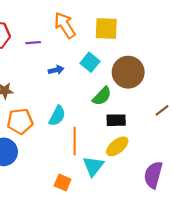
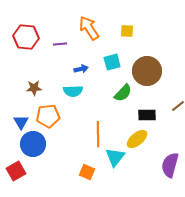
yellow square: (106, 28) -> (127, 31), size x0.6
cyan square: (90, 62) -> (112, 62), turned 36
cyan semicircle: (57, 116) -> (73, 91), moved, turned 60
black rectangle: (116, 120) -> (147, 115), moved

